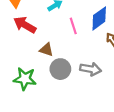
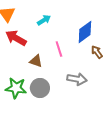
pink line: (73, 26) -> (59, 49), moved
gray circle: (60, 69) -> (40, 88), moved

